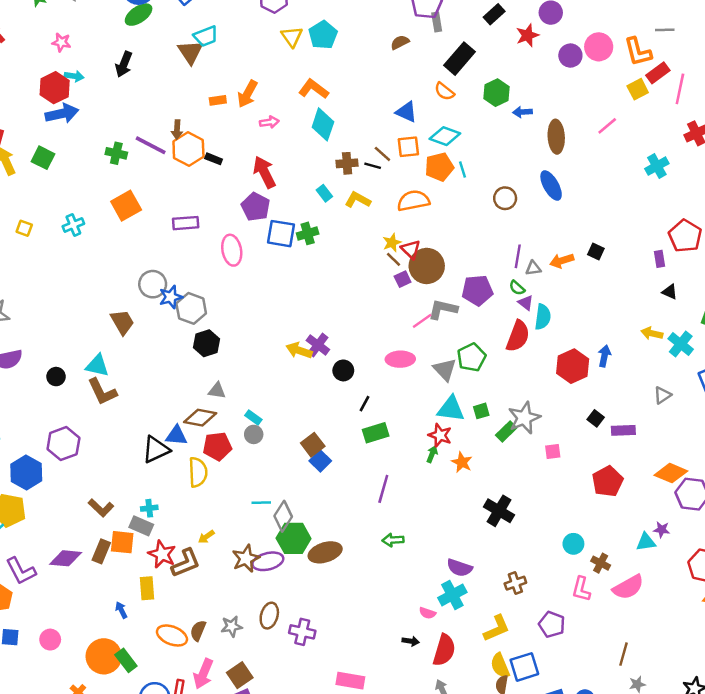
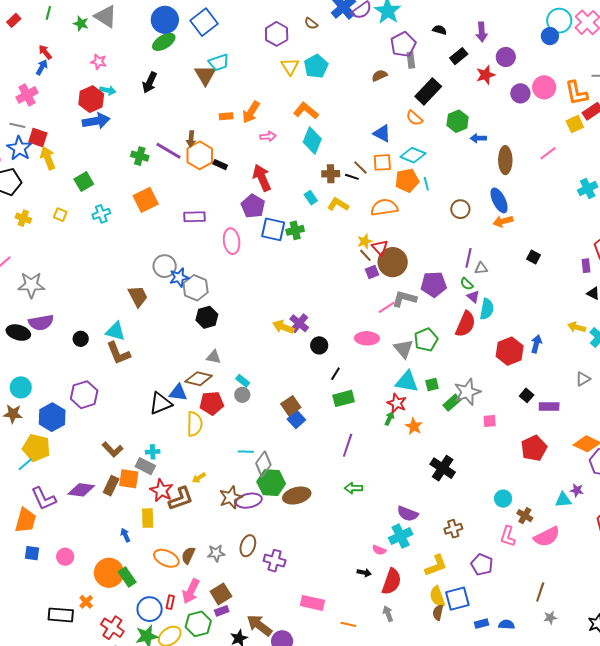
green square: (43, 158) -> (84, 182), moved, turned 30
orange arrow: (562, 261) -> (503, 221), moved

